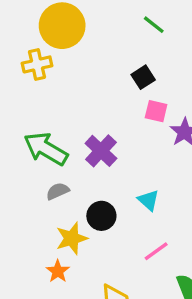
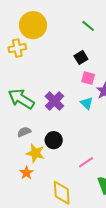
gray semicircle: (58, 191) -> (24, 132), moved
cyan triangle: (148, 200) -> (87, 103), moved
yellow star: (72, 238) -> (35, 153), turned 30

